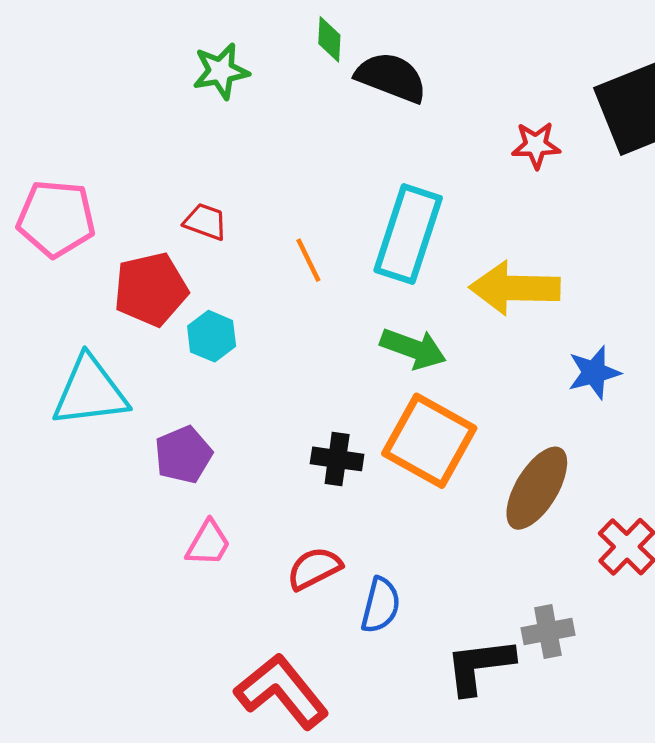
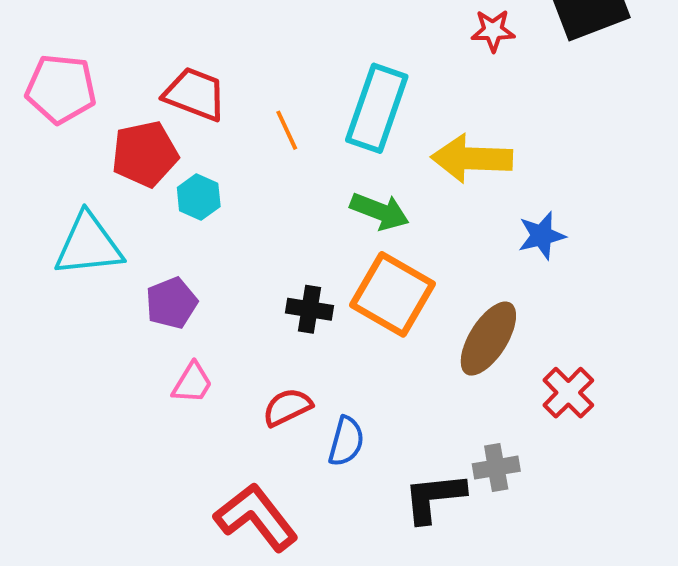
red trapezoid: (205, 222) -> (195, 94), size x1.6

